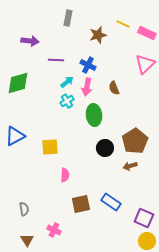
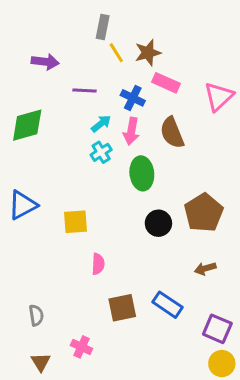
yellow line: (123, 24) -> (116, 53), moved, turned 32
pink rectangle: (147, 33) -> (166, 83), moved
brown semicircle: (114, 88) -> (172, 133), size x1.5
brown arrow: (130, 166) -> (205, 268), moved

